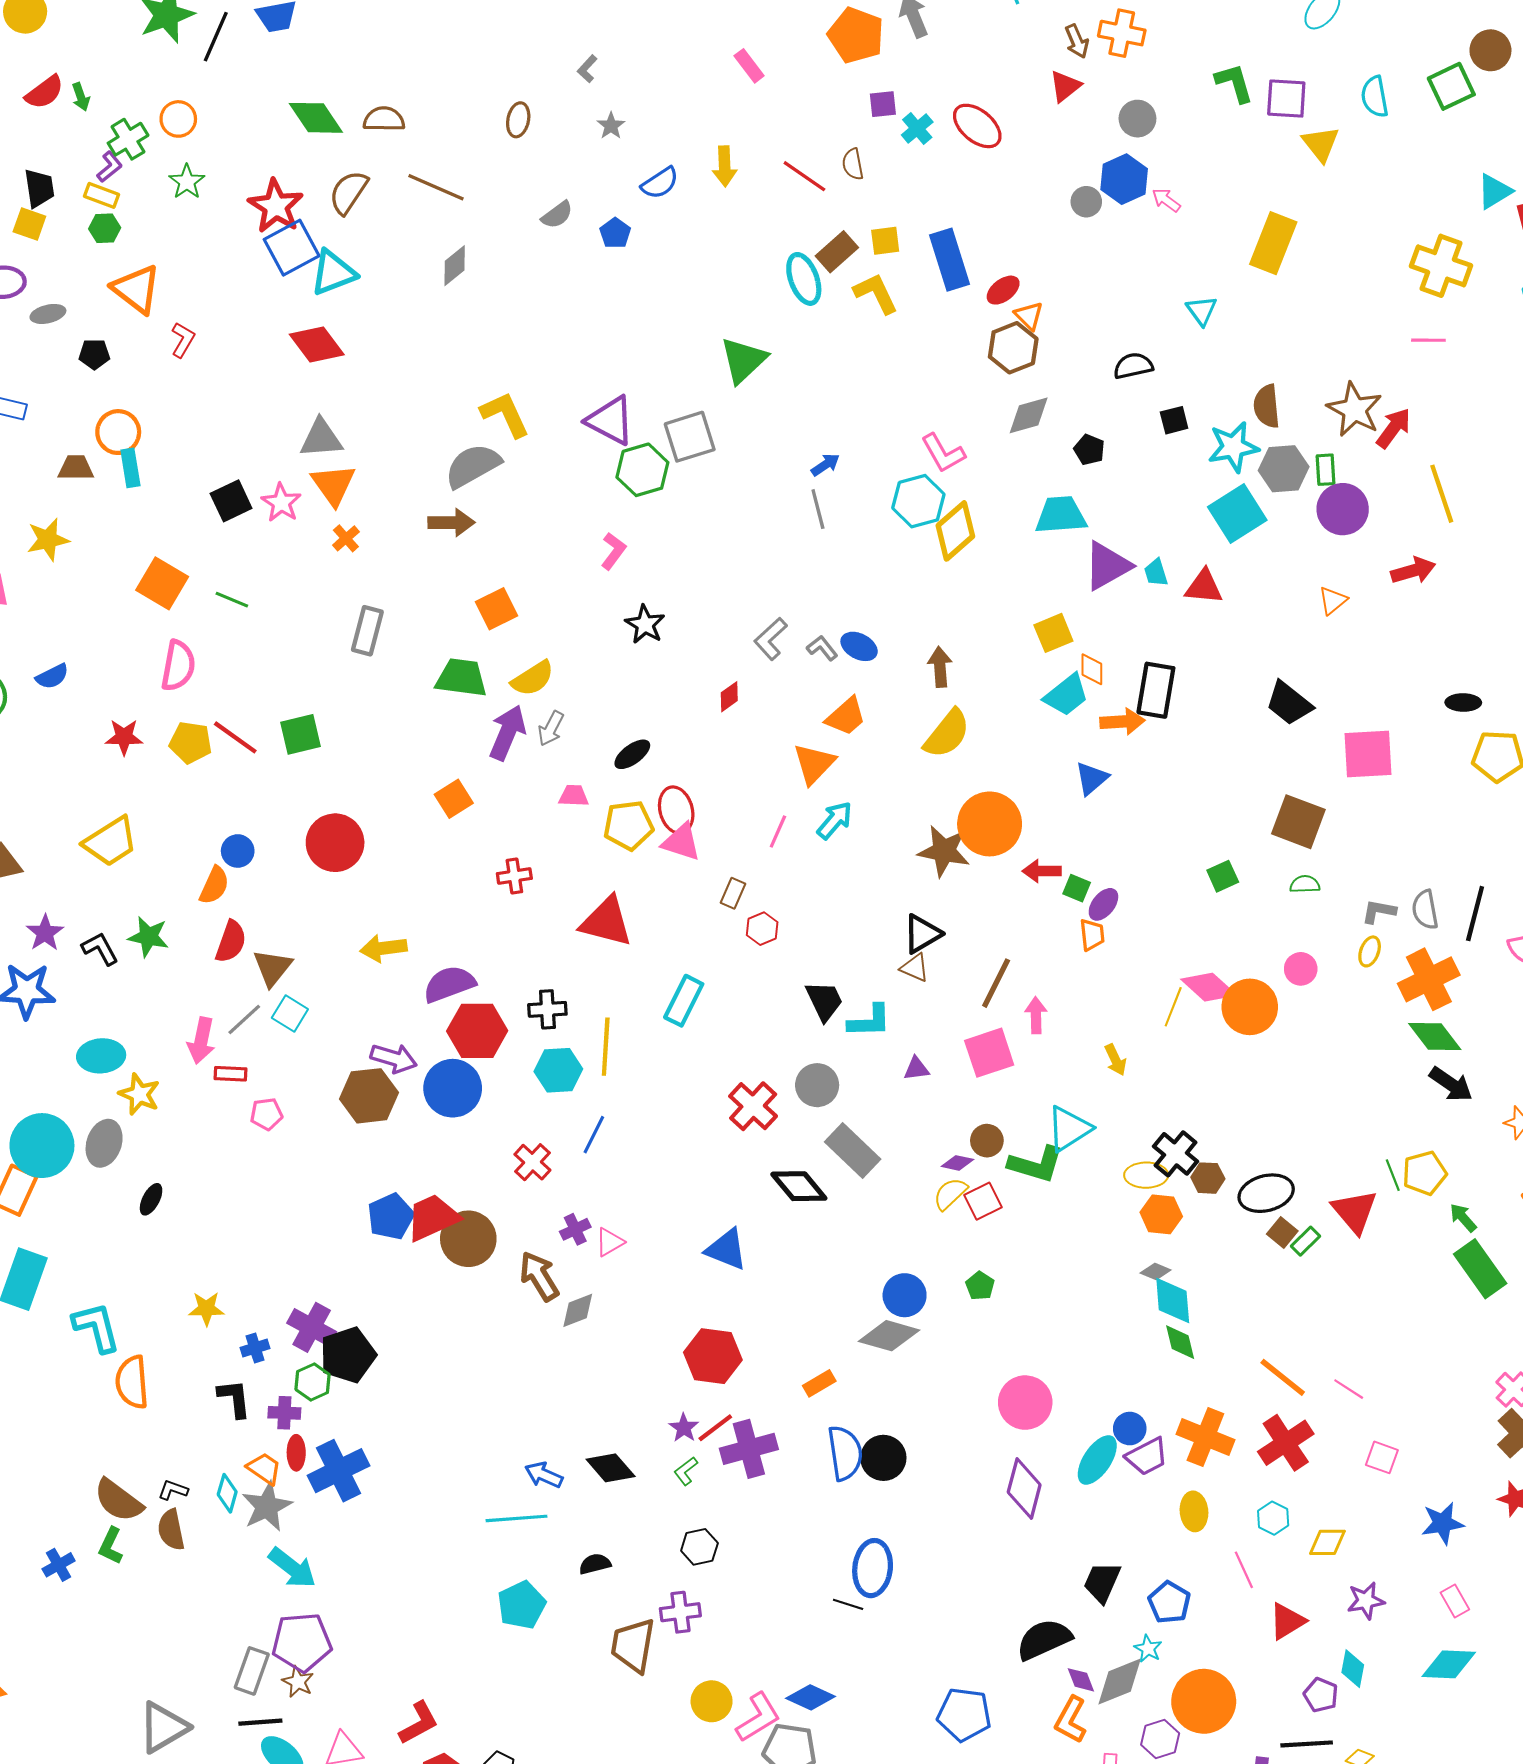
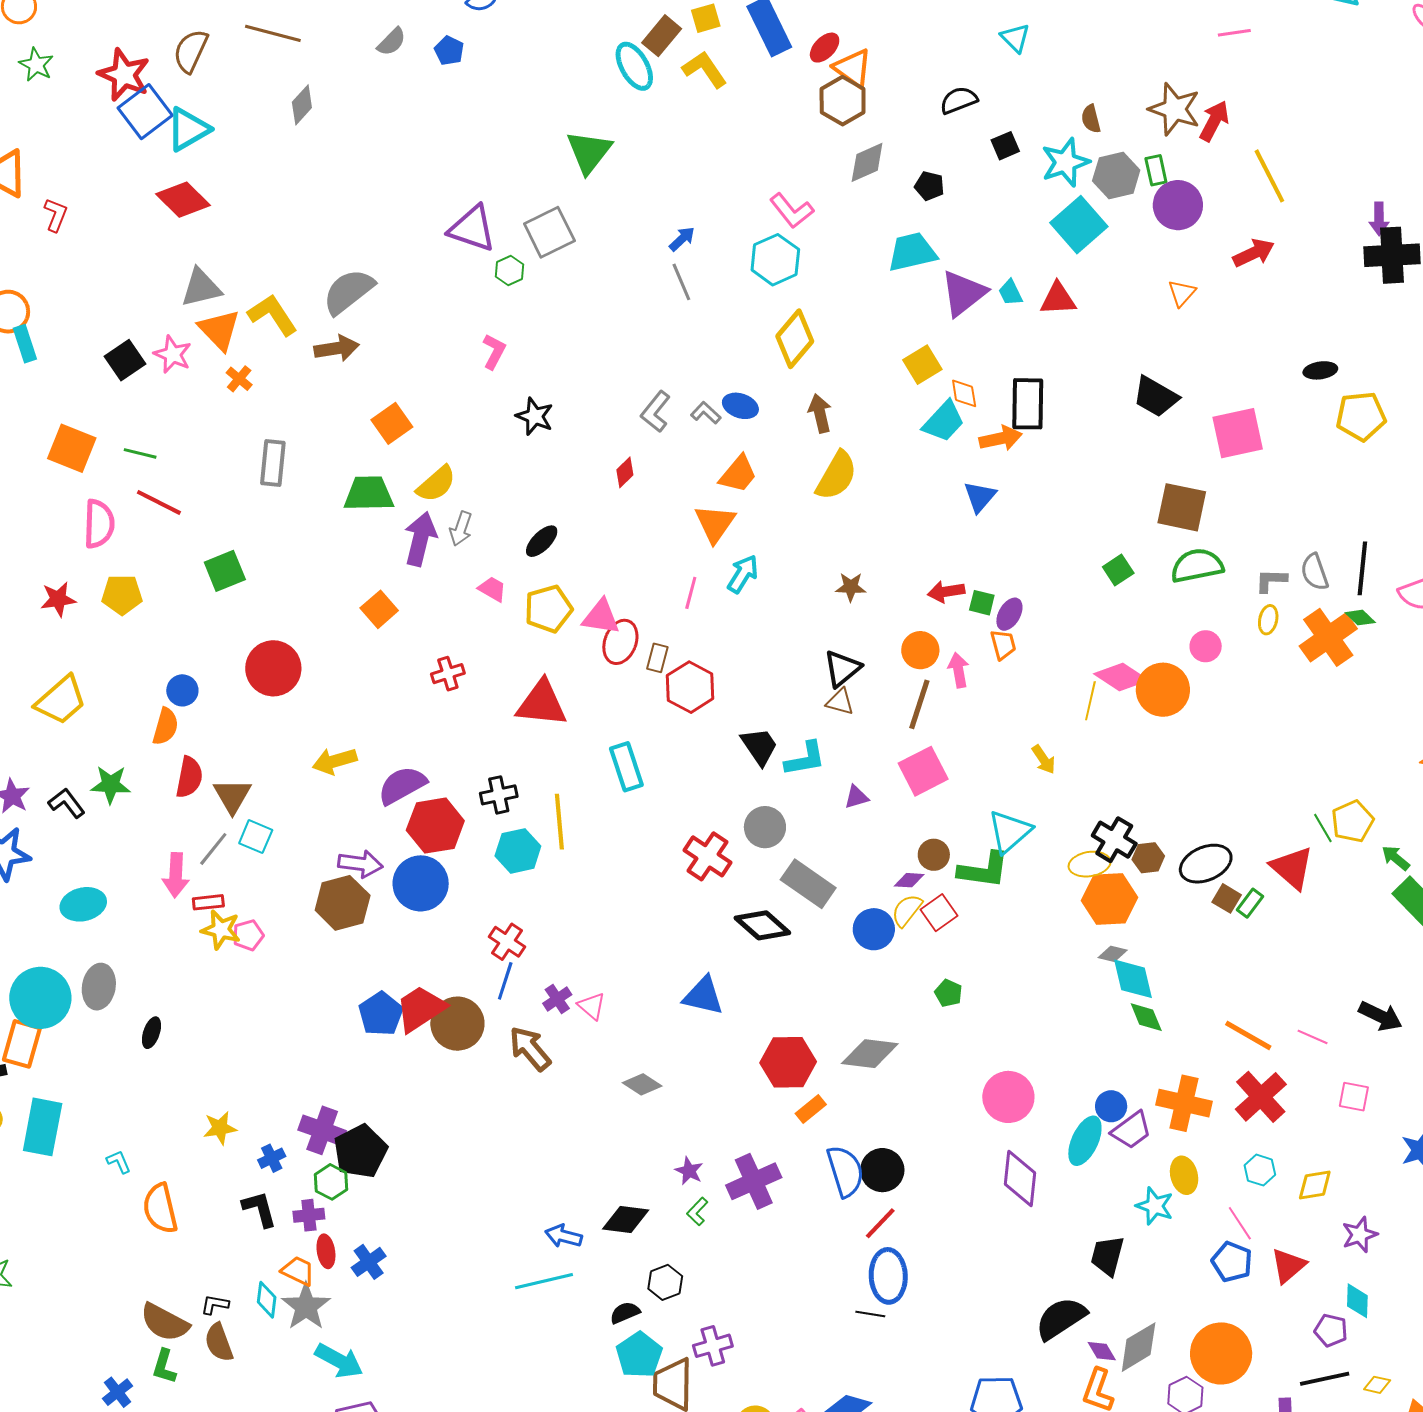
orange triangle: (1029, 316) -> (853, 68), size x1.4
brown semicircle: (1267, 406) -> (1091, 119), size x0.7
yellow L-shape: (505, 414) -> (273, 315), moved
green hexagon: (642, 470) -> (509, 271), size x0.6
yellow diamond: (955, 531) -> (795, 339), moved
red line: (235, 737) -> (159, 502), moved
pink trapezoid: (574, 796) -> (492, 589), turned 36
red ellipse: (676, 810) -> (620, 642), moved, turned 45
orange circle: (990, 824) -> (920, 650), moved, size x0.6
brown star: (944, 851) -> (851, 587), size x0.6
green semicircle: (1305, 884) -> (1197, 566), size x1.8
red hexagon: (762, 929) -> (690, 687), size x1.6
cyan rectangle: (684, 1001) -> (626, 767), turned -36
pink arrow: (1036, 1015) -> (958, 670), moved
green diamond: (1435, 1037) -> (1360, 618), moved, size x0.6
black arrow: (1451, 1084) -> (1380, 1016), moved
yellow star: (139, 1094) -> (221, 930), moved
blue line: (594, 1135) -> (505, 981), moved
orange hexagon: (1161, 1214) -> (1110, 899), size x1.4
pink triangle: (610, 1242) -> (592, 1006), turned -40
blue circle: (905, 1295) -> (874, 929), moved
gray diamond: (578, 1310) -> (642, 1084), moved, turned 63
cyan L-shape: (97, 1327) -> (119, 1162), size x0.5
red hexagon: (713, 1356) -> (788, 1062), moved
red line: (715, 1428) -> (880, 1223), moved
black diamond: (611, 1468) -> (626, 1220), turned -33
blue cross: (339, 1471) -> (369, 1262), size x0.6
black hexagon: (699, 1547) -> (665, 1282), moved
blue pentagon: (1169, 1602) -> (1232, 1262), moved
cyan pentagon: (522, 1605) -> (639, 1355), moved
cyan star: (1148, 1649) -> (1155, 1206), moved, size x1.4

